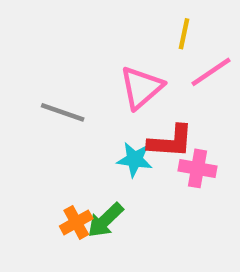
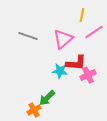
gray line: (63, 112) -> (28, 36), moved
pink cross: (198, 168) -> (88, 75), turned -35
orange cross: (76, 222) -> (34, 110), moved

